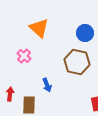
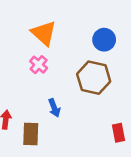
pink cross: (24, 56) -> (39, 65), moved

